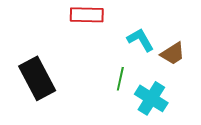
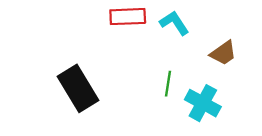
cyan L-shape: (140, 40) -> (174, 23), moved

